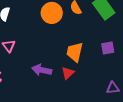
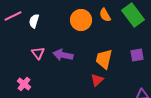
purple arrow: (42, 70) -> (63, 55), moved

